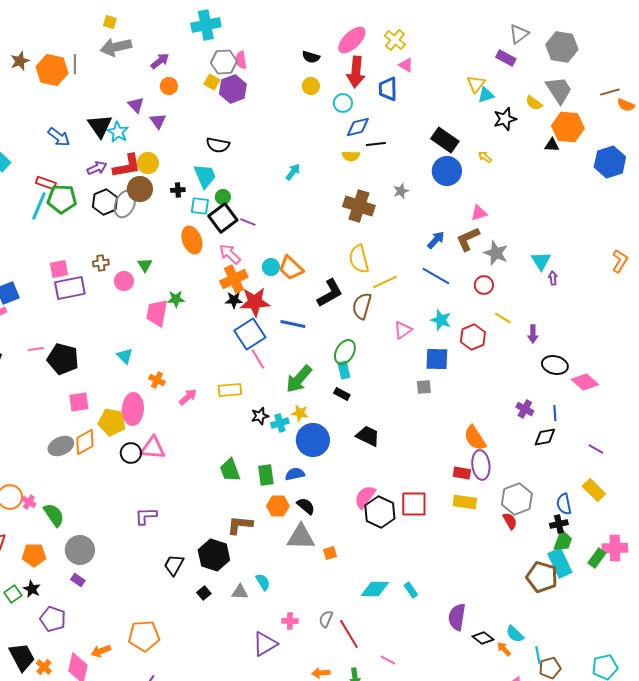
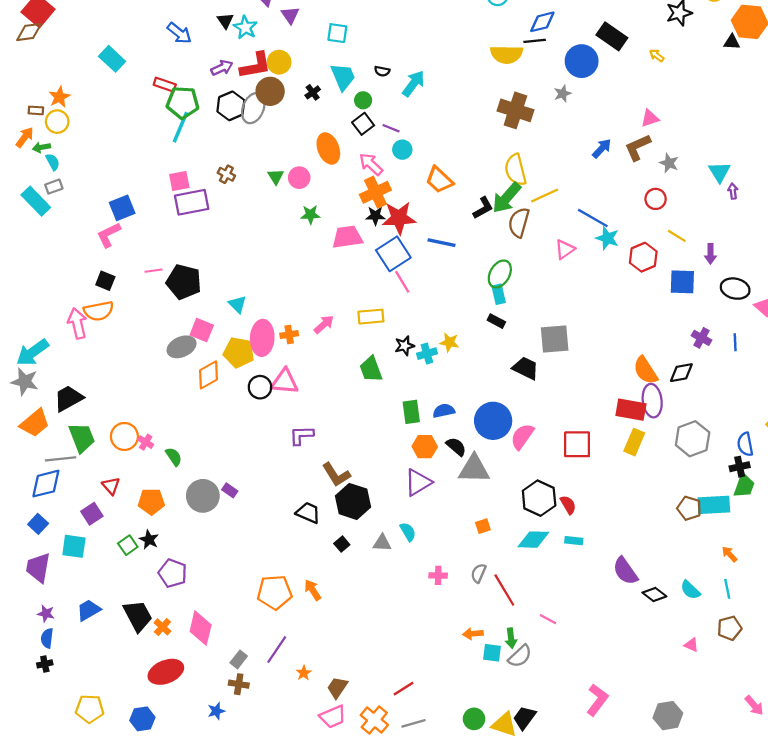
black triangle: (100, 126) -> (225, 21), size x0.6
blue diamond: (358, 127) -> (542, 22), moved
black semicircle: (218, 145) -> (382, 71), moved, size x0.6
yellow semicircle: (351, 156) -> (507, 54), size x1.6
blue circle: (447, 171) -> (582, 61), moved
cyan arrow: (293, 172) -> (414, 83), moved, size x1.4
black cross: (178, 190) -> (313, 92), turned -32
cyan line: (39, 206) -> (180, 127), moved
cyan square: (200, 206) -> (337, 33), moved
black square: (223, 218) -> (363, 124), size x0.7
gray star: (496, 253) -> (669, 163), size x0.7
brown cross: (101, 263) -> (226, 174), turned 35
cyan circle: (271, 267) -> (402, 150), moved
blue line: (436, 276) -> (593, 218), moved
pink circle: (124, 281) -> (299, 178), moved
black L-shape: (330, 293) -> (483, 208), size x0.7
pink trapezoid: (157, 313) -> (347, 237), moved, turned 72
cyan triangle: (125, 356) -> (238, 304), moved
blue square: (437, 359) -> (682, 282), moved
green arrow: (299, 379) -> (507, 198), moved
orange cross: (157, 380) -> (289, 335), moved, turned -35
gray square: (424, 387) -> (555, 339), moved, size x1.8
pink square: (79, 402) -> (202, 330), turned 30
black diamond: (545, 437) -> (681, 373), moved
blue circle: (313, 440) -> (493, 421), moved
gray ellipse: (61, 446) -> (182, 347), moved
green trapezoid: (230, 470) -> (371, 369), moved
red rectangle: (462, 473) -> (631, 410), size x1.5
yellow rectangle: (465, 502) -> (634, 442), turned -75
black hexagon: (380, 512) -> (539, 498), moved
green semicircle: (54, 515) -> (174, 457), size x0.7
purple L-shape: (146, 516) -> (301, 435), moved
red semicircle: (510, 521) -> (568, 505), moved
brown L-shape: (240, 525) -> (336, 475), moved, turned -128
gray triangle: (301, 537) -> (474, 469), moved
orange square: (330, 553) -> (483, 526), moved
cyan rectangle: (560, 563) -> (714, 505), moved, turned -68
black trapezoid: (174, 565) -> (308, 513), turned 85
brown pentagon: (542, 577) -> (689, 508), moved, size x0.7
purple rectangle: (78, 580) -> (230, 490), moved
cyan rectangle: (411, 590) -> (574, 541), turned -49
purple semicircle: (457, 617) -> (625, 571), turned -44
purple triangle: (265, 644) -> (418, 482), moved
orange arrow: (504, 649) -> (730, 554), moved
orange arrow: (101, 651) -> (313, 590), moved, turned 78
cyan line: (538, 655) -> (727, 589), moved

